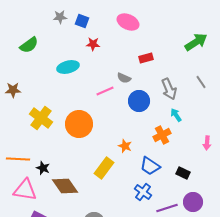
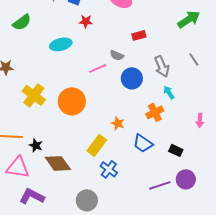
blue cross: (143, 192) -> (109, 169), moved

